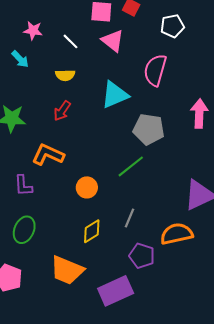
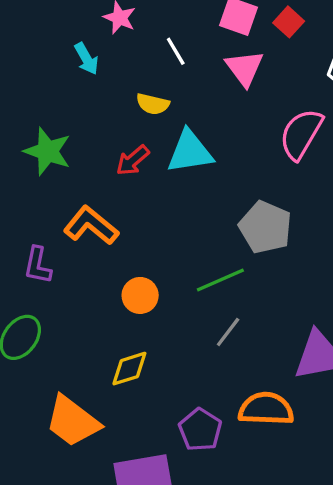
cyan triangle: (115, 95) -> (190, 152), moved
gray line: (130, 218) -> (228, 332), moved

